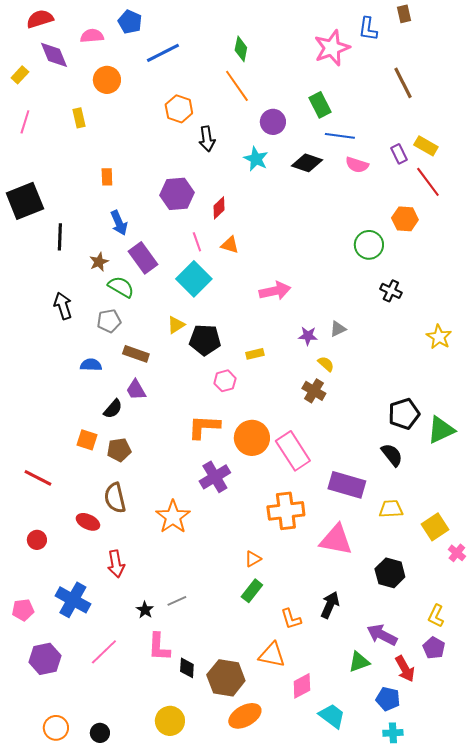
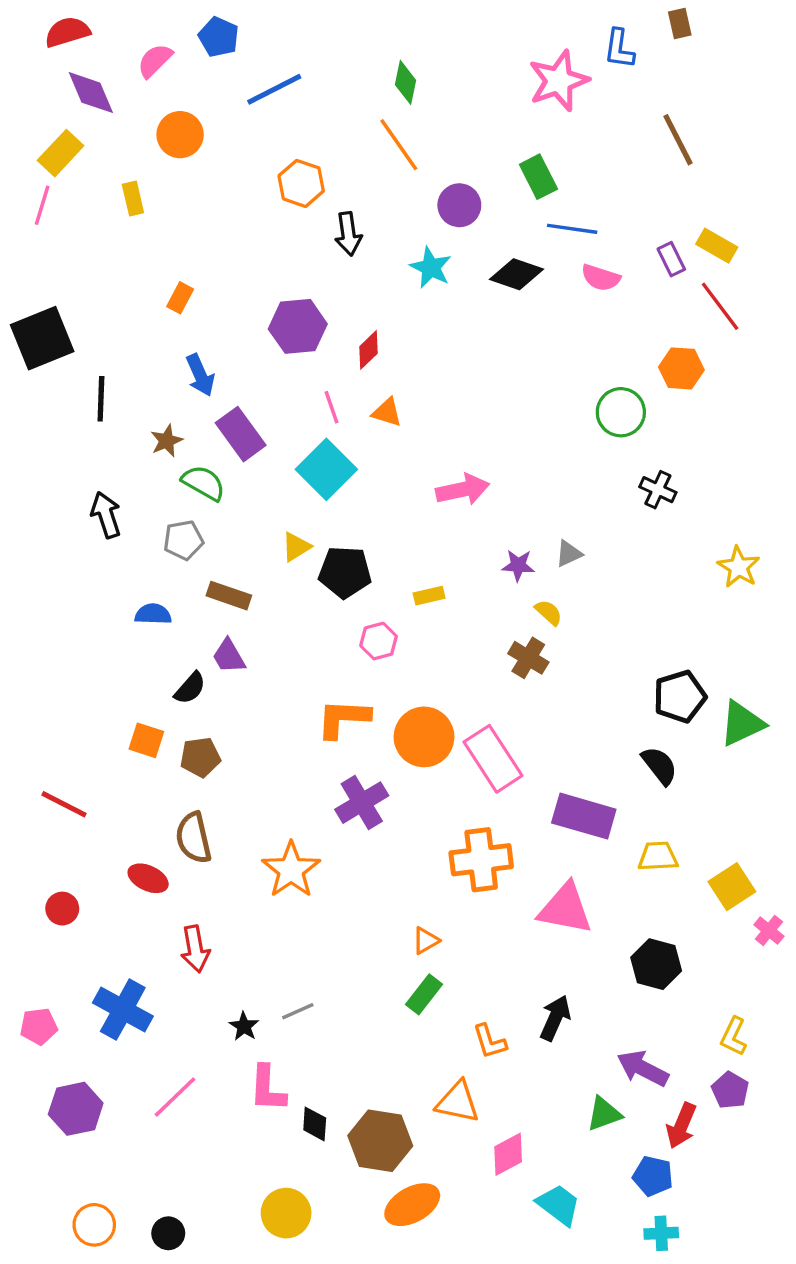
pink semicircle: (92, 36) -> (155, 61), turned -40
yellow rectangle: (20, 75) -> (61, 153), moved, size x1.5
orange rectangle: (107, 177) -> (180, 298), turned 30
red arrow: (405, 669) -> (681, 1126), turned 52

